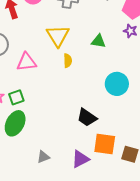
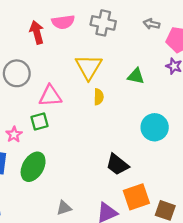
green square: (16, 97) -> (39, 122), moved
orange square: (105, 144) -> (136, 197), turned -30

